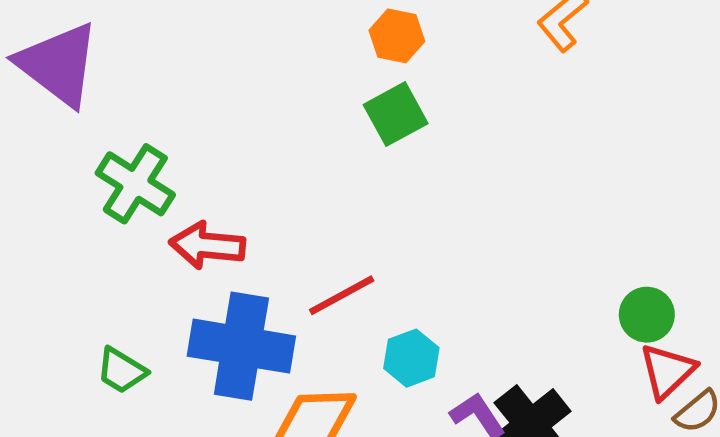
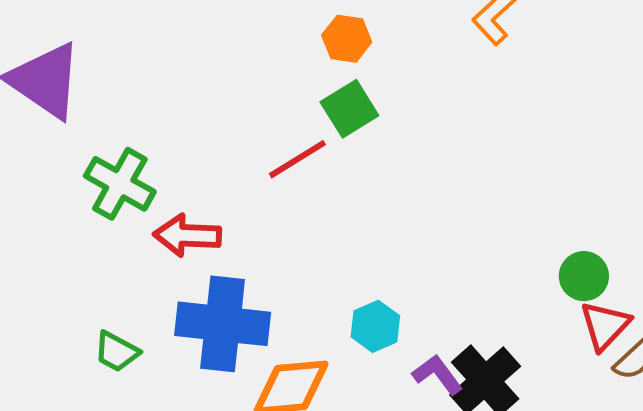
red line: (342, 295) -> (297, 159), moved

